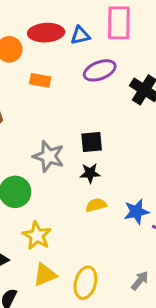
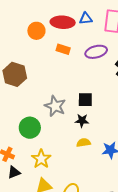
blue triangle: (80, 35) -> (86, 19), moved
orange rectangle: (40, 80) -> (63, 49), moved

